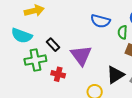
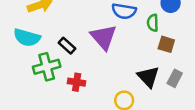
purple triangle: (81, 55) -> (104, 37), moved
black triangle: (115, 75) -> (148, 77), turned -36

